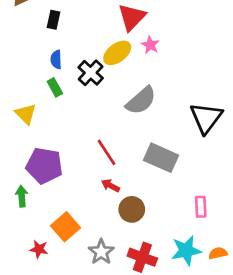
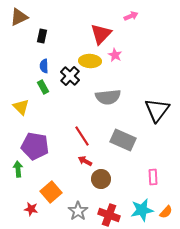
yellow ellipse: (117, 53) -> (90, 61), turned 40
gray semicircle: (141, 101) -> (108, 97), turned 35
orange semicircle: (218, 253) -> (166, 212), turned 144

